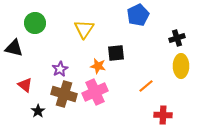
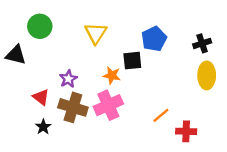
blue pentagon: (138, 15) -> (154, 39), moved
red triangle: (25, 85) -> (41, 97), moved
orange line: (146, 86) -> (161, 115), moved

